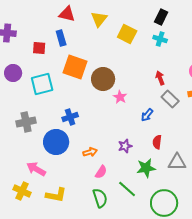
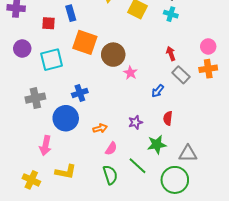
gray triangle: (177, 162) -> (188, 154), moved
pink arrow: (36, 169) -> (45, 146), turned -108
yellow cross: (22, 191) -> (31, 180), moved

